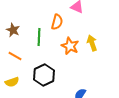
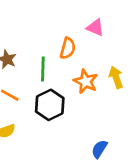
black hexagon: (44, 75) -> (50, 105), moved

